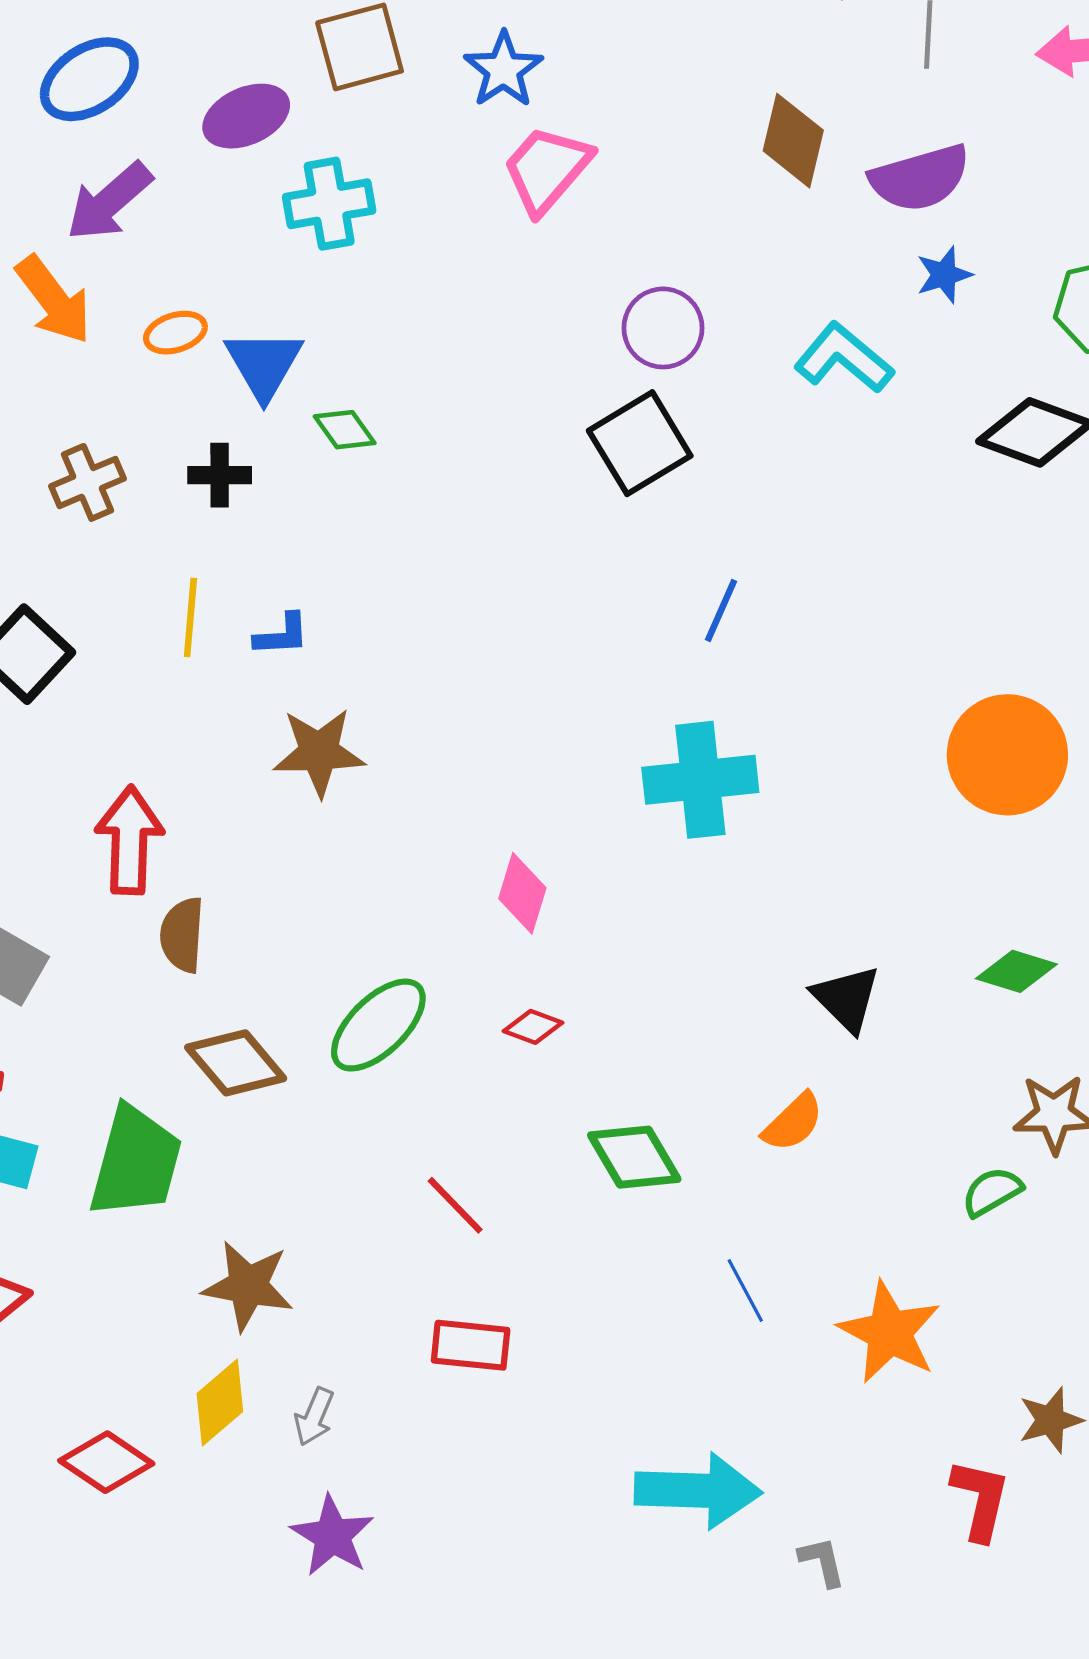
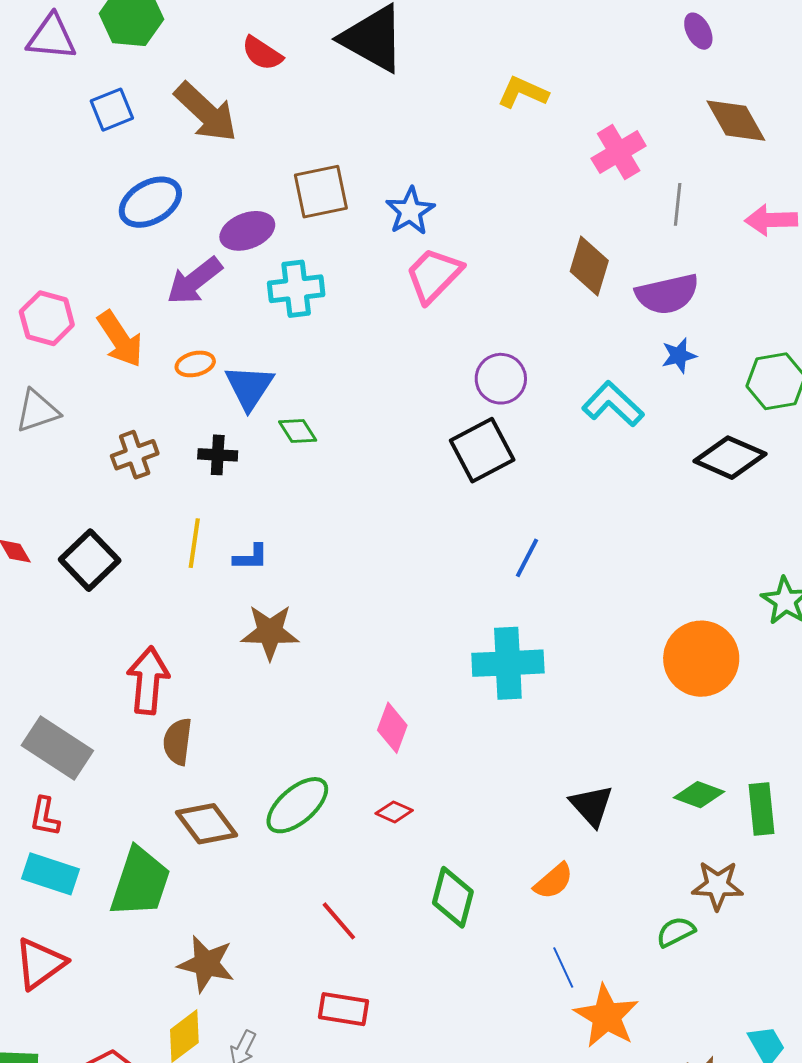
purple arrow: (109, 202) -> (194, 281), moved
green diamond: (634, 1157) -> (453, 897), turned 42
blue line: (745, 1291) -> (563, 968), moved

